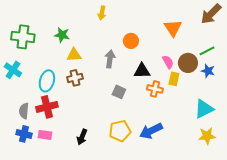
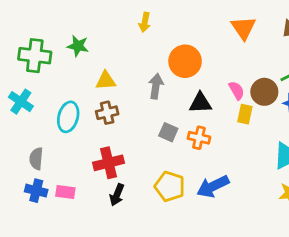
orange triangle: (173, 28) -> (243, 28), moved
green star: (62, 35) -> (78, 46), moved
orange circle: (131, 41) -> (185, 61), size x1.5
orange cross: (155, 89) -> (199, 138), moved
red cross: (47, 107) -> (109, 163), moved
yellow pentagon: (120, 131) -> (170, 186), turned 30

